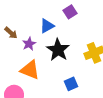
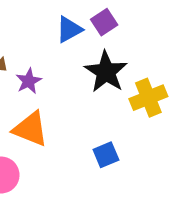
blue triangle: (47, 26) -> (69, 29), moved
black star: (58, 50) -> (106, 72), moved

